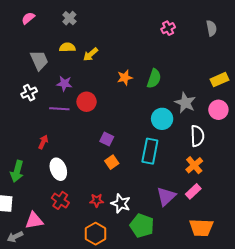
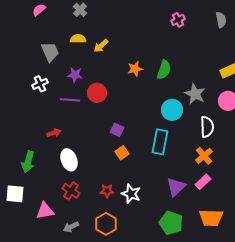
red arrow: (43, 142) -> (54, 133), turned 48
green pentagon: (142, 226) -> (171, 223), moved
gray arrow: (15, 237) -> (71, 227), moved

